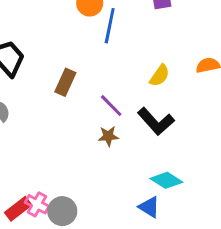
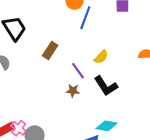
yellow semicircle: (160, 76) -> (101, 57), moved
cyan diamond: (166, 180) -> (107, 126), turned -30

